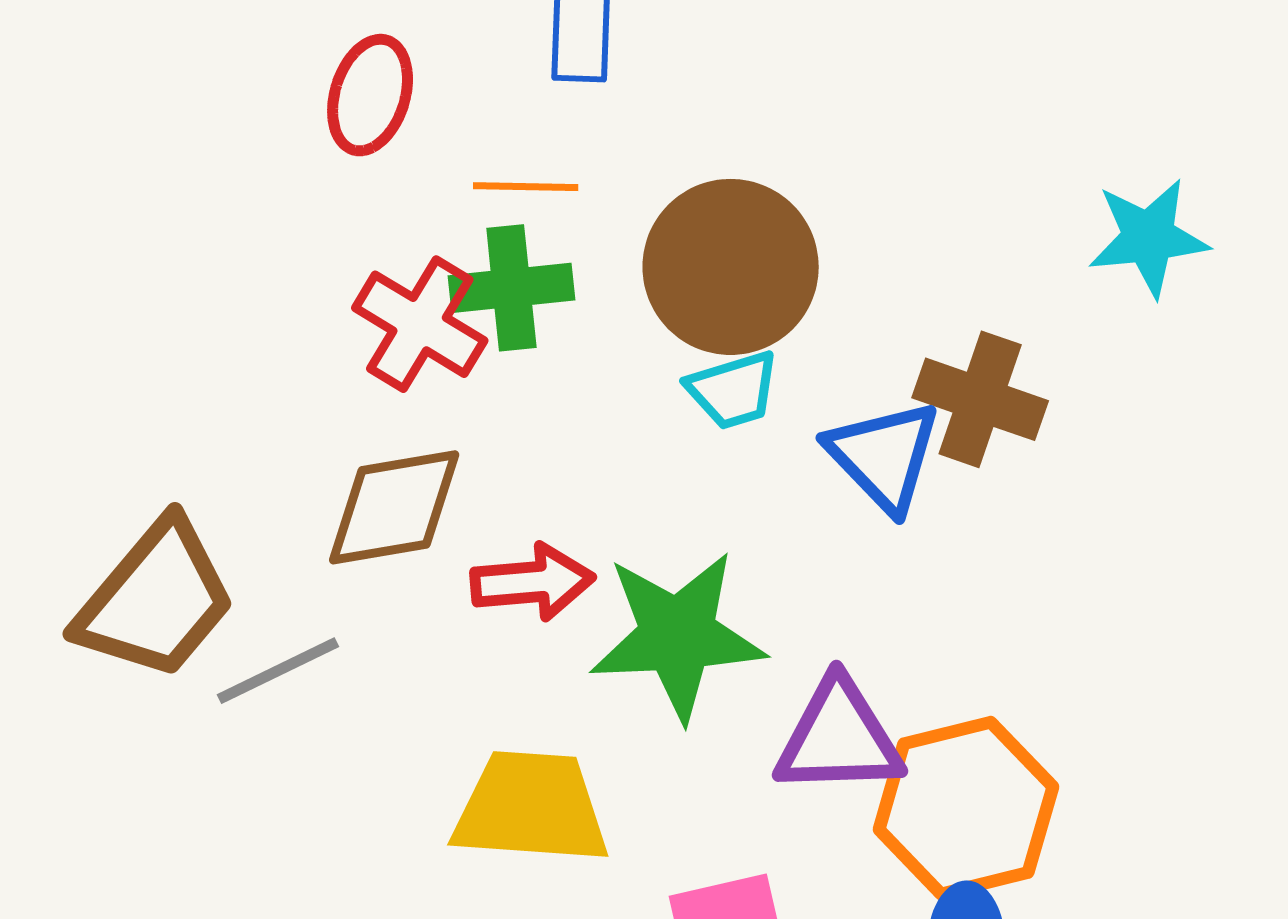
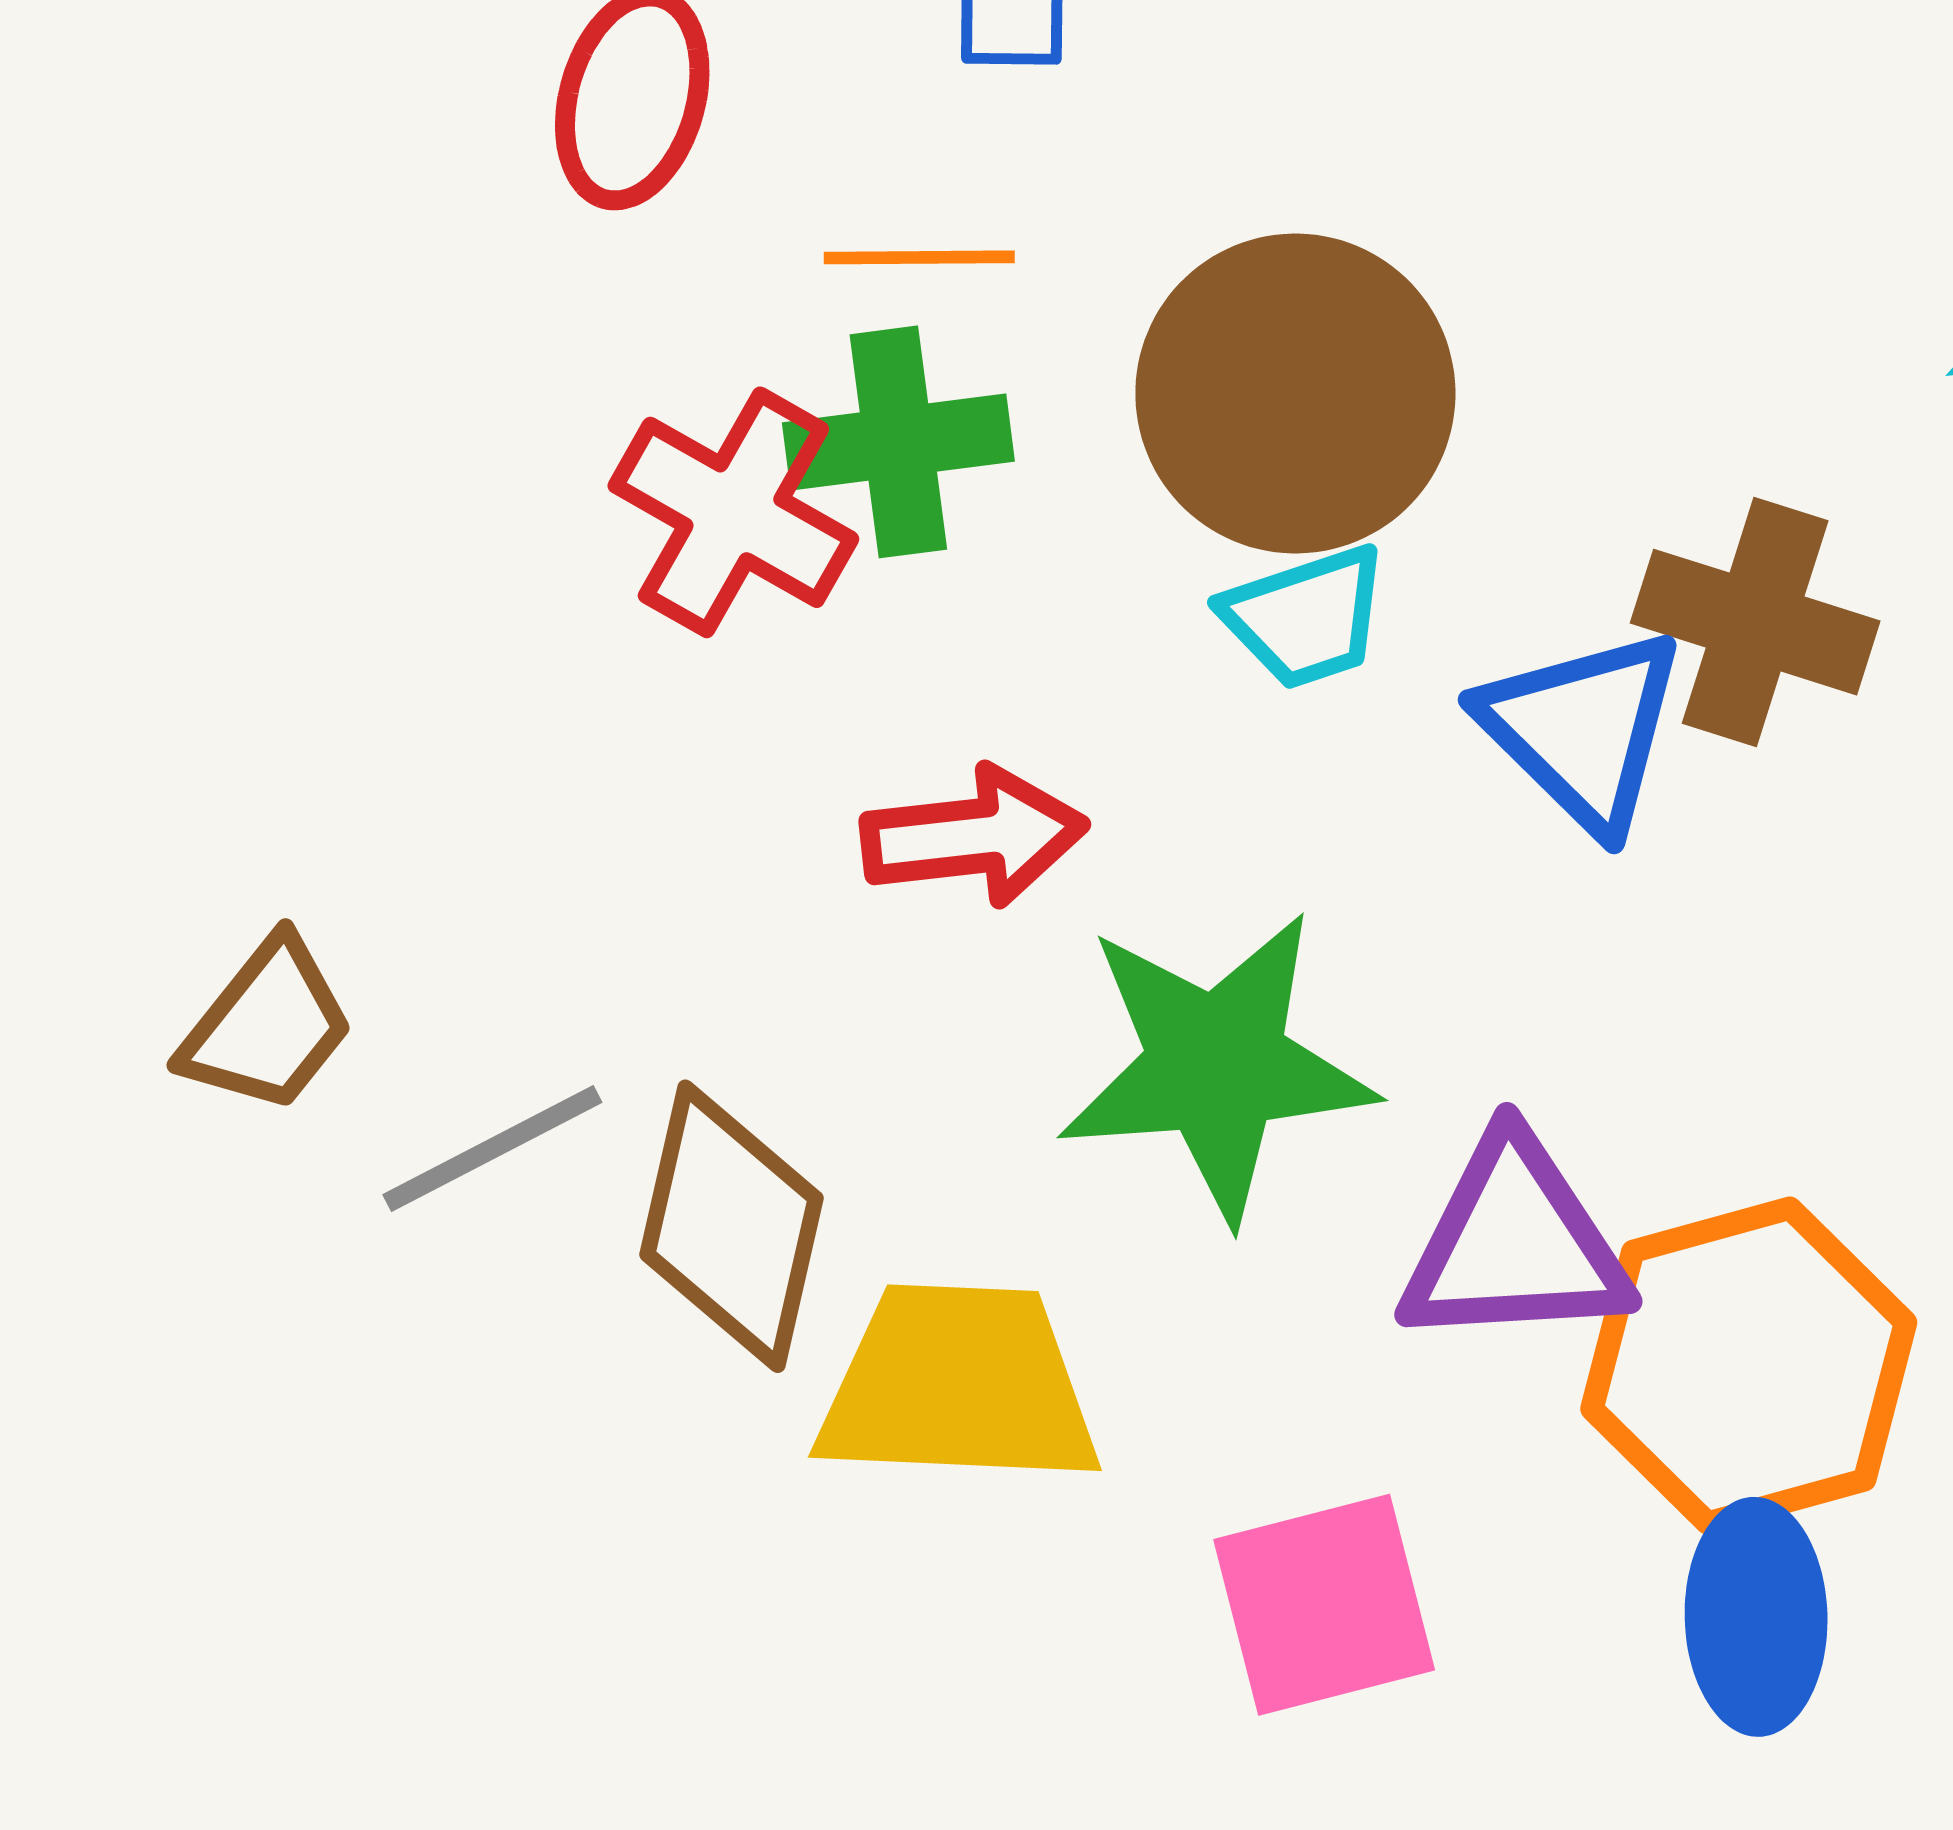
brown diamond: (394, 507) -> (732, 1226), moved, turned -66
red arrow: (533, 582) -> (974, 836), moved
brown trapezoid: (156, 600) -> (267, 1026), size x0.6

